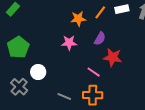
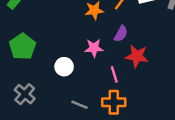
pink star: (69, 43) -> (94, 48), moved
white circle: (38, 72) -> (64, 67), moved
pink line: (94, 72) -> (114, 74), turned 40

